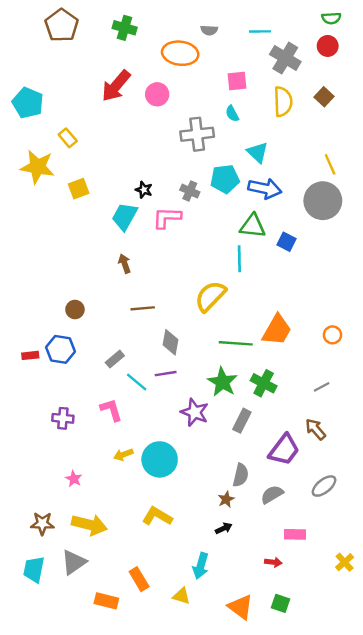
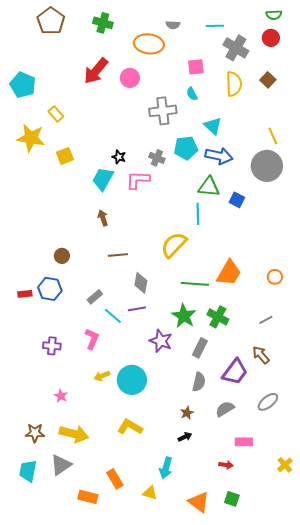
pink L-shape: (111, 410) -> (92, 339), turned 40
gray semicircle: (241, 475) -> (199, 382), moved

